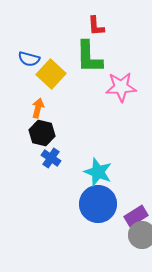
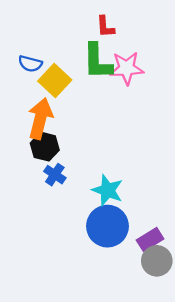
pink star: (121, 87) -> (127, 68), moved
orange arrow: (38, 108) -> (40, 119), size x1.8

